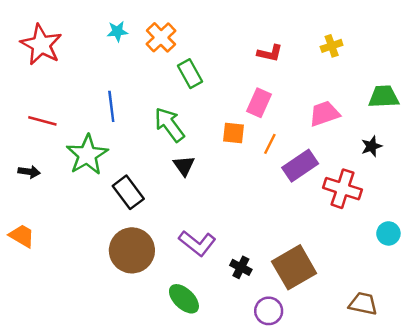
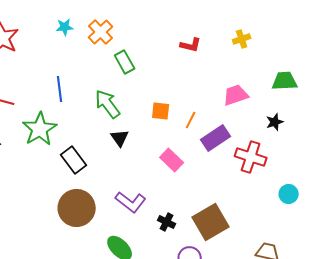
pink rectangle: (259, 103) -> (172, 160), moved, turned -70

